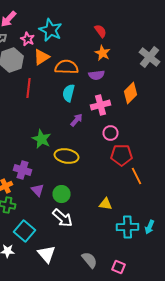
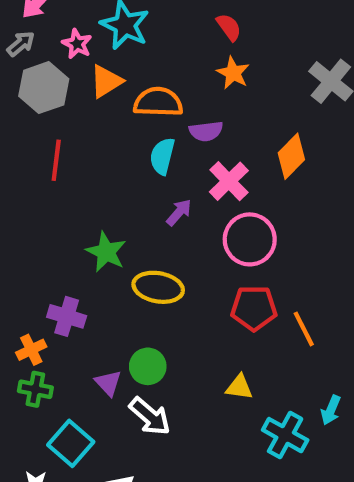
purple semicircle: (96, 75) -> (206, 131), moved
red line: (28, 88) -> (56, 160), moved
pink cross: (100, 105) -> (229, 181), turned -30
pink circle: (110, 133) -> (250, 239), size x1.6
red pentagon: (122, 155) -> (254, 308), moved
purple triangle: (38, 190) -> (108, 383), moved
cyan cross: (128, 227) -> (285, 435), turned 30
cyan arrow: (150, 227) -> (331, 410), moved

